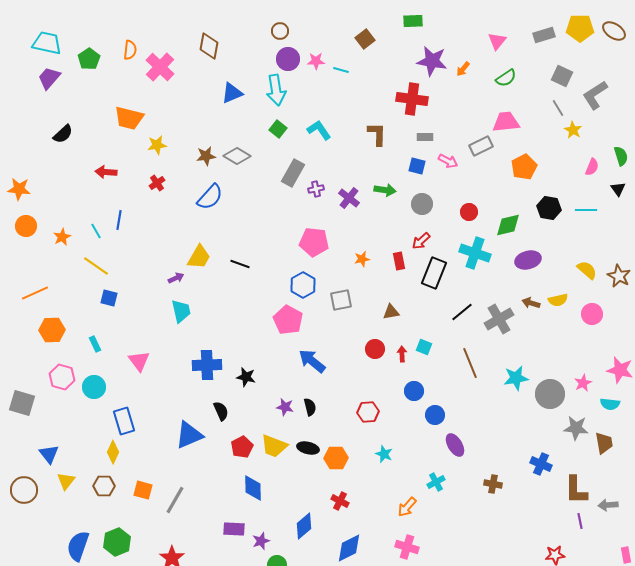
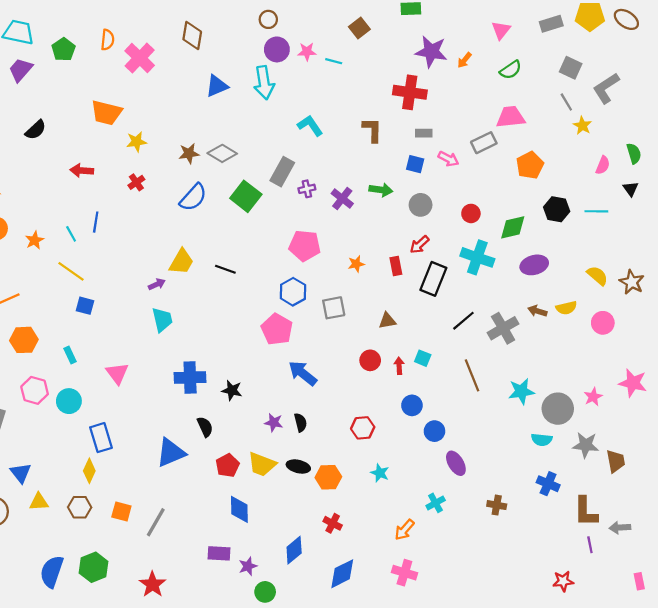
green square: (278, 129) -> (246, 196), moved, size x1.6
cyan semicircle: (610, 404) -> (542, 440), moved
yellow triangle: (66, 481) -> (39, 502), turned 48

